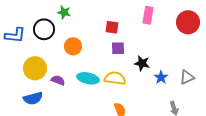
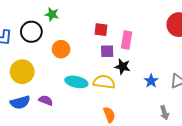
pink rectangle: (148, 15) -> (127, 40), moved
black star: (142, 63) -> (123, 67), moved
purple semicircle: (58, 80) -> (46, 100), moved

